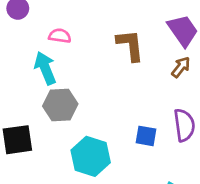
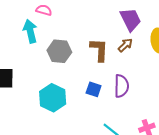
brown L-shape: (130, 45) -> (99, 50), moved
gray hexagon: (60, 105) -> (59, 51), moved

